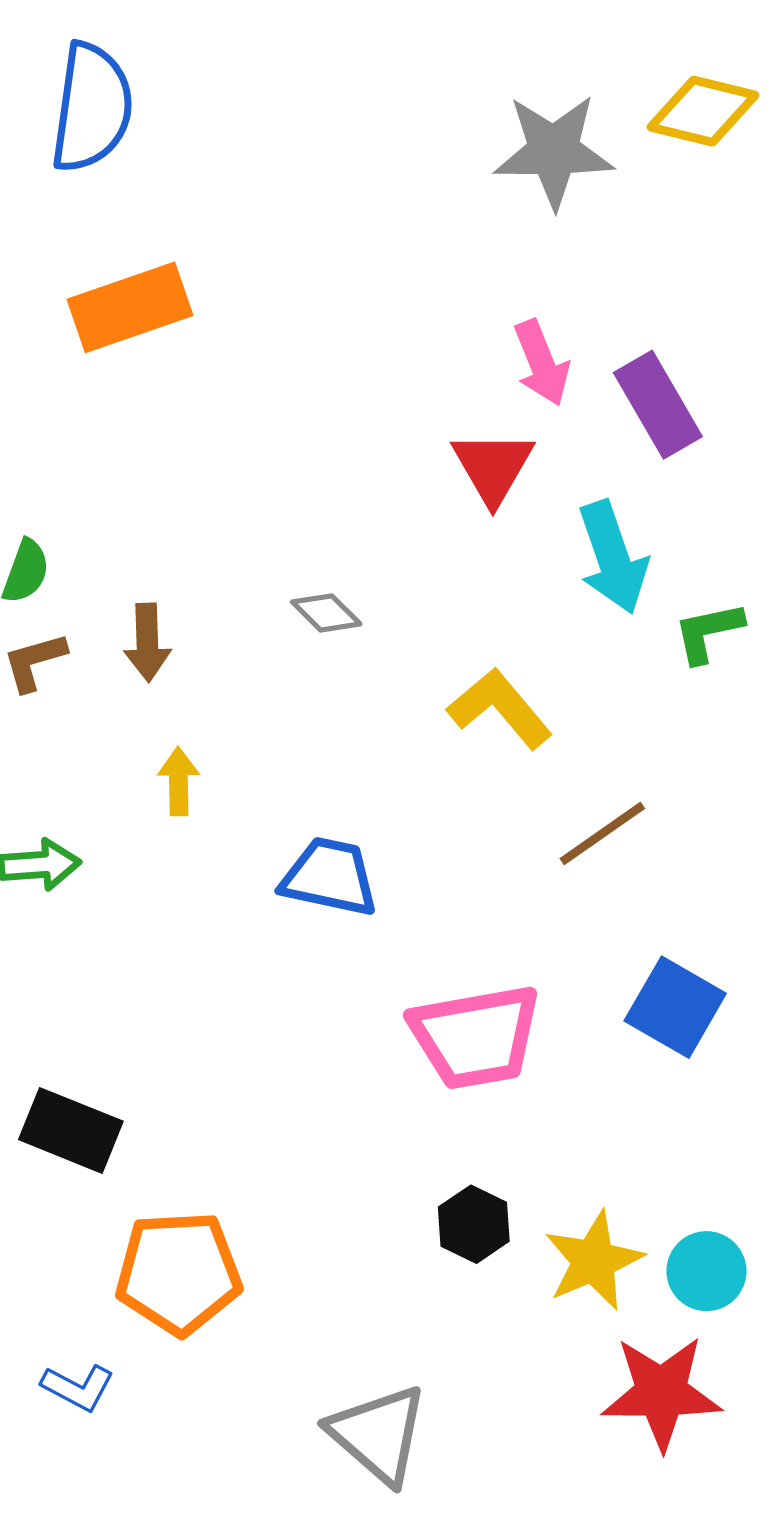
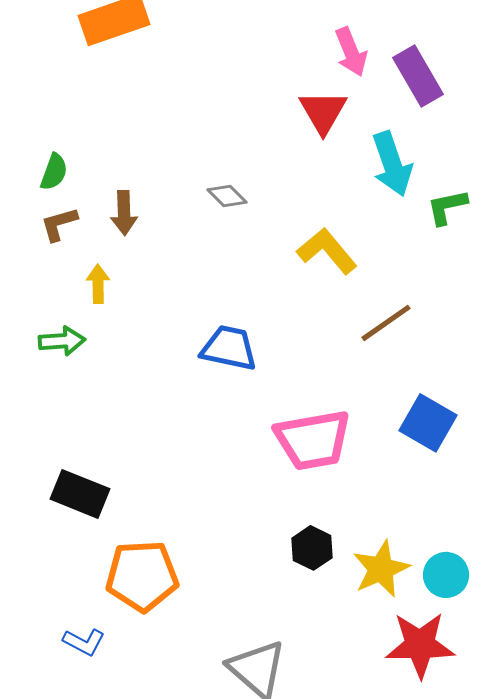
yellow arrow: (179, 781) -> (98, 284), moved

